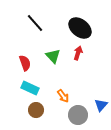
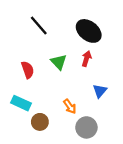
cyan rectangle: (30, 88) -> (21, 103), moved
blue triangle: (101, 105) -> (100, 91), moved

